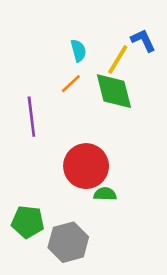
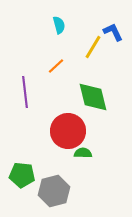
cyan semicircle: (78, 51) -> (59, 25), moved
green diamond: (114, 91) -> (93, 97), moved

